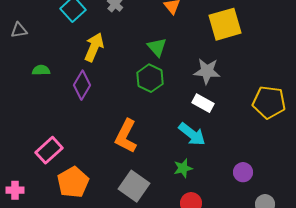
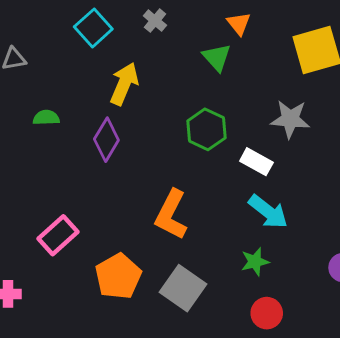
green triangle: (157, 47) -> (217, 57), moved
white rectangle: (203, 103) -> (256, 162), moved
orange pentagon: (73, 182) -> (118, 276), moved

